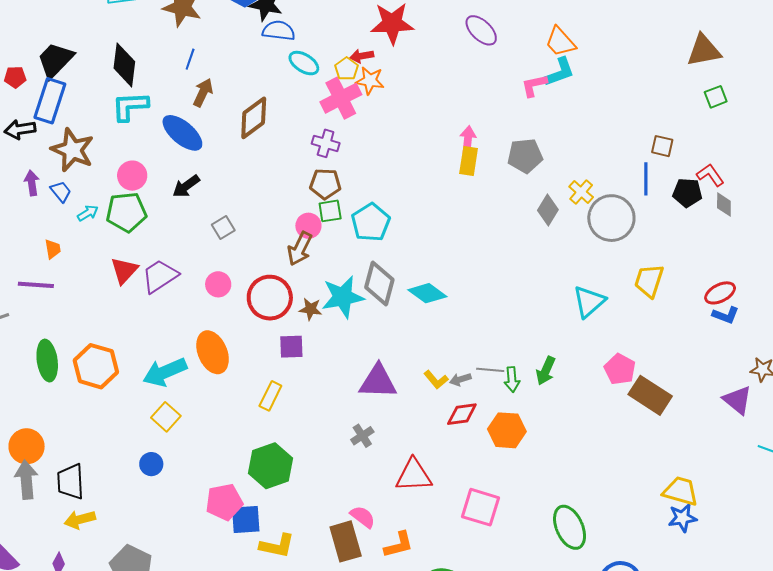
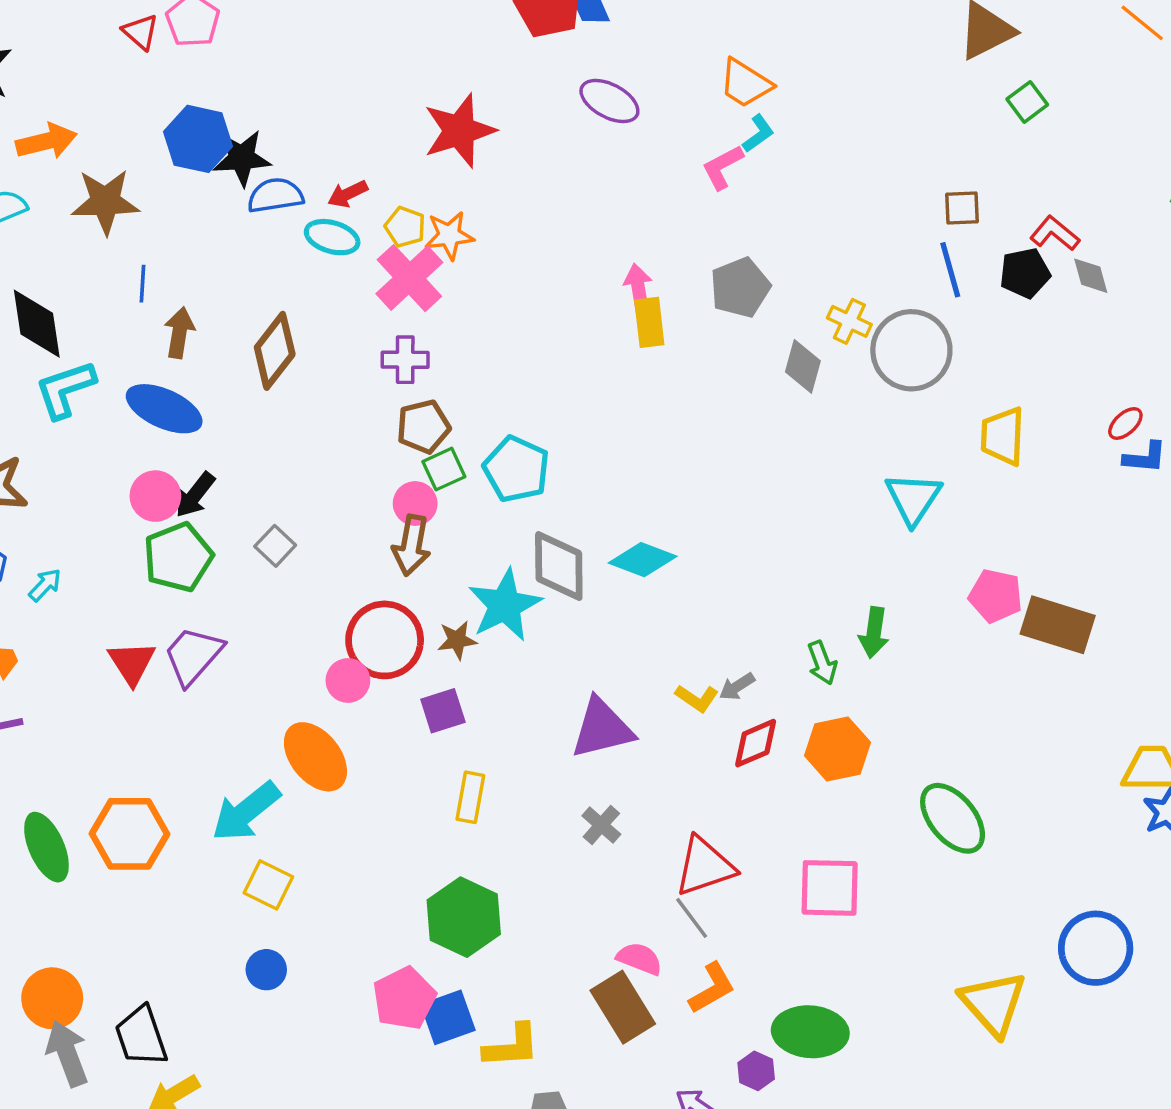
red arrow: (362, 56) -> (348, 194), moved
cyan L-shape: (560, 72) -> (758, 134), size x0.7
pink circle: (132, 176) -> (155, 496), moved
green pentagon: (126, 212) -> (178, 557), moved
pink circle: (218, 284) -> (348, 681), moved
red ellipse: (720, 293) -> (1125, 423), size x0.7
gray line: (490, 370) -> (692, 918), moved, turned 64
yellow rectangle: (270, 396) -> (470, 797), moved
green ellipse: (570, 527) -> (953, 818), moved

